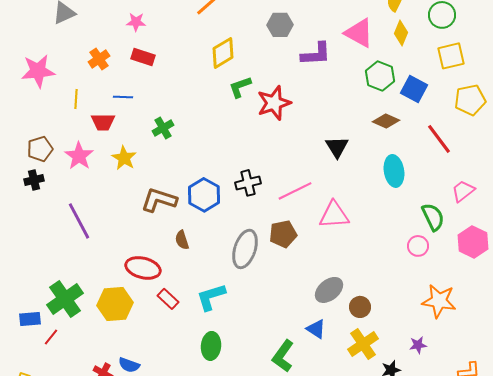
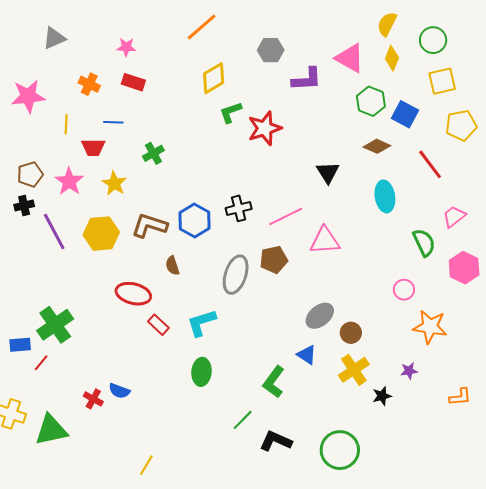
orange cross: (99, 59) -> (89, 84), turned -30
purple line: (79, 221) -> (54, 232), moved
pink circle: (418, 246) -> (404, 290), moved
yellow hexagon: (115, 304) -> (101, 234), moved

